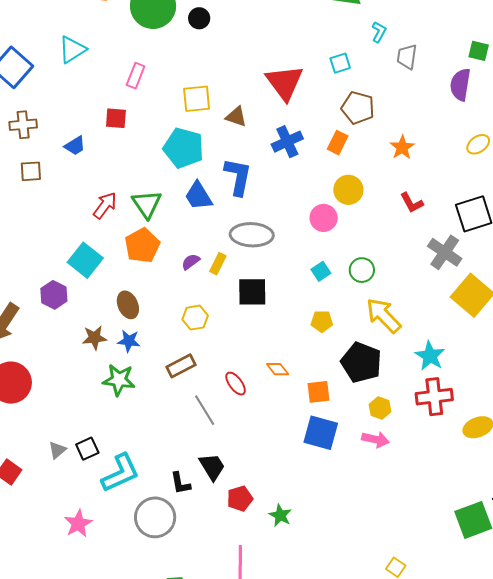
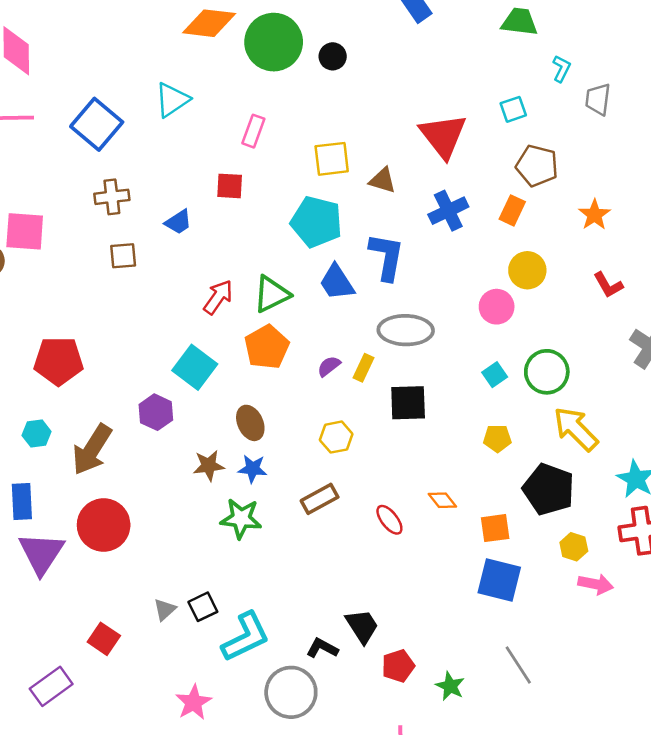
green triangle: (147, 204) -> (272, 294), turned 40
green circle: (362, 270) -> (547, 372), size x1.4
gray line: (205, 410) -> (518, 665), moved
pink arrow: (376, 439) -> (596, 584), moved
black L-shape: (180, 483) -> (322, 648), turned 130

